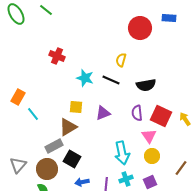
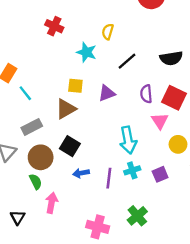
yellow semicircle: (121, 60) -> (108, 32), moved
black line: (111, 80) -> (127, 61), moved, turned -66
black semicircle: (146, 85) -> (171, 58), moved
gray rectangle: (54, 146) -> (32, 127), moved
yellow circle: (152, 156) -> (178, 144), moved

